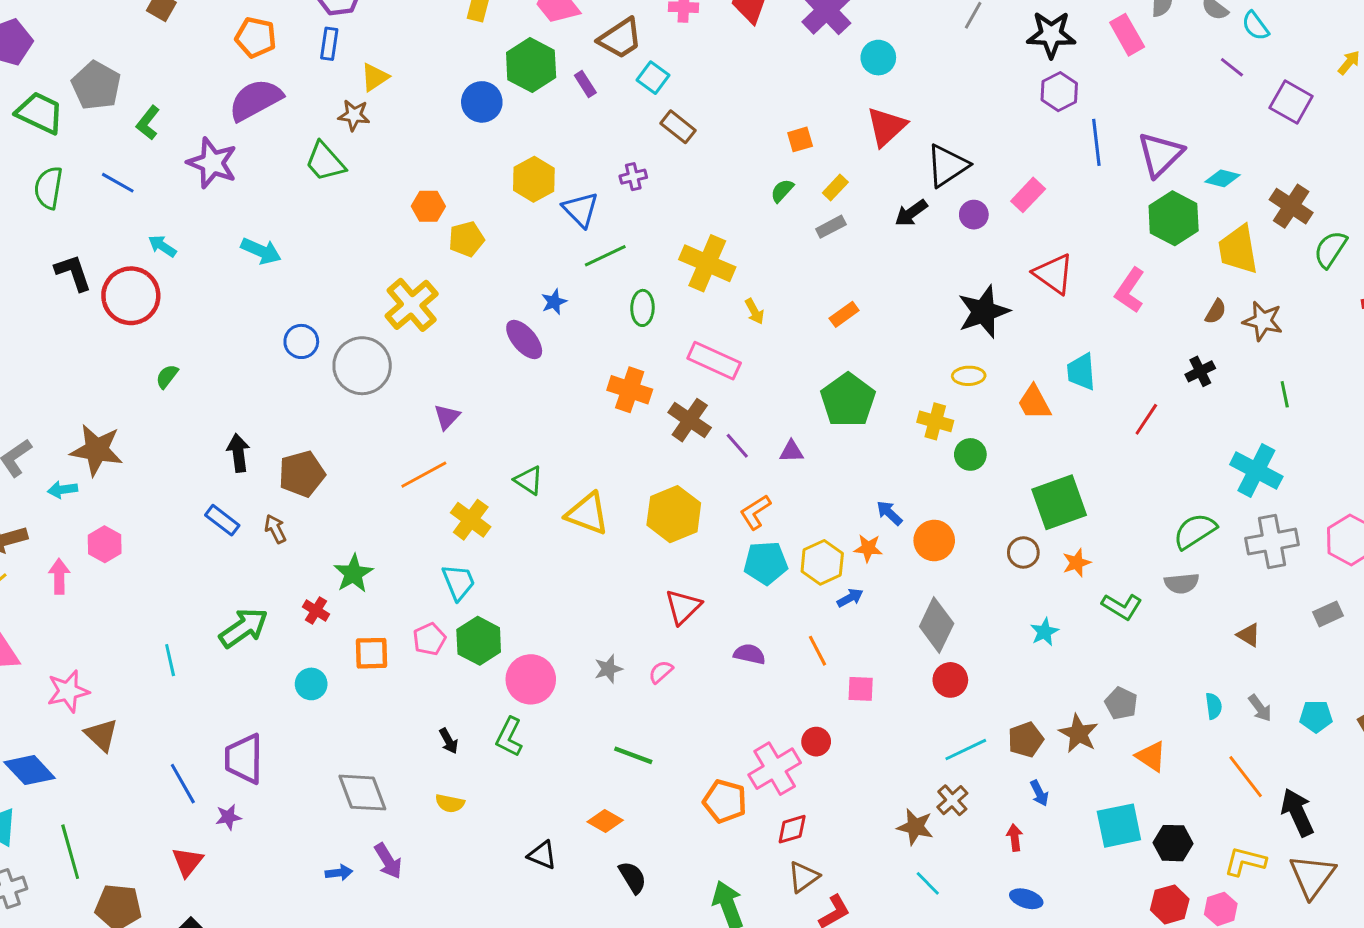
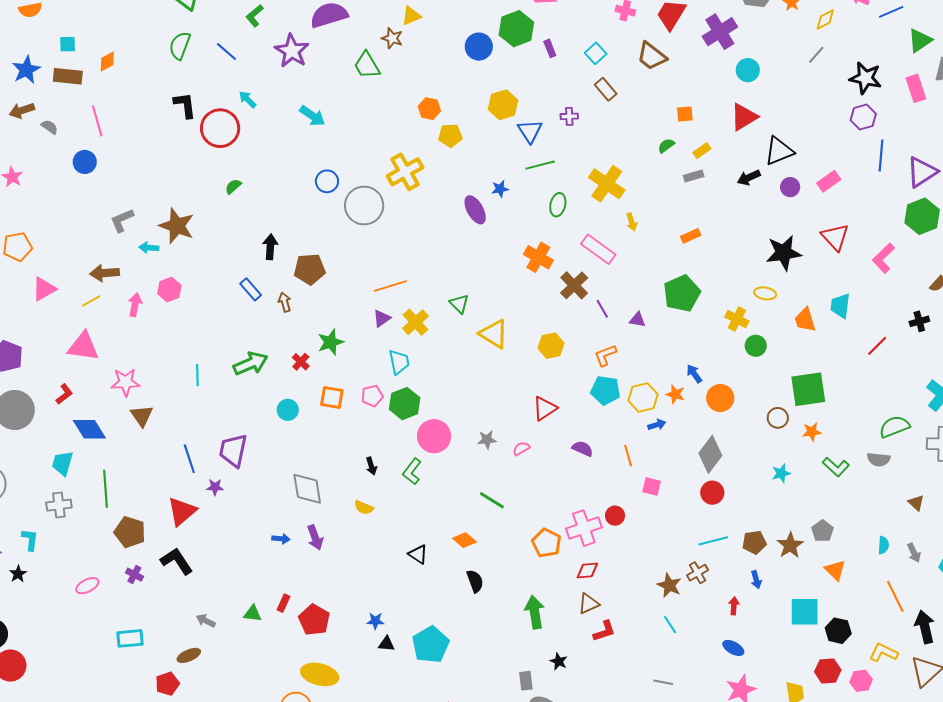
brown trapezoid: (620, 38) -> (652, 56), moved, turned 60
purple triangle: (447, 417) -> (382, 318), moved
yellow hexagon: (674, 514) -> (551, 346), size x0.7
red triangle: (187, 862) -> (182, 511), size x1.4

